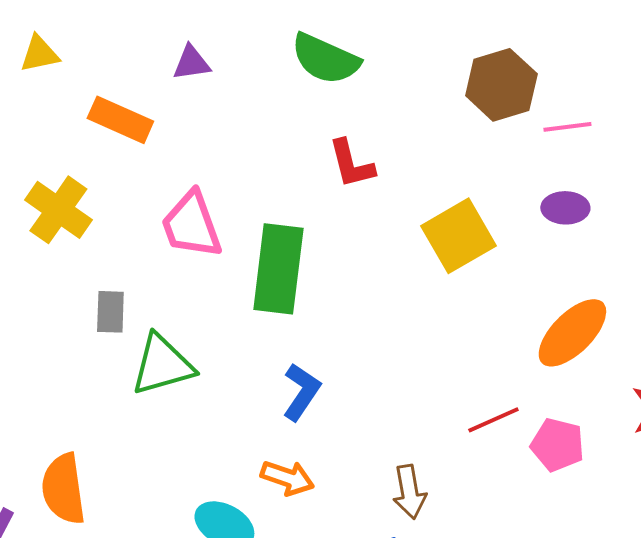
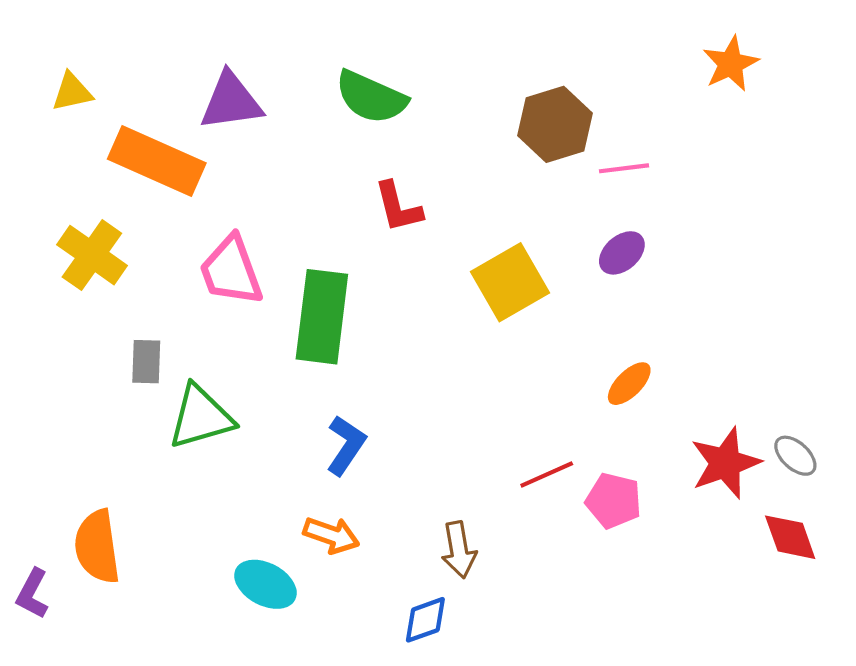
purple triangle: (191, 63) -> (231, 101), size x1.6
orange rectangle: (120, 120) -> (157, 161), size x1.4
purple ellipse: (565, 208) -> (622, 253), turned -42
orange ellipse: (572, 333) -> (629, 384), size x0.6

